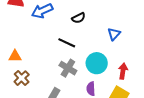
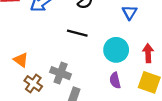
orange triangle: (15, 56) -> (21, 60), turned 48
gray cross: (68, 68) -> (61, 73), moved

